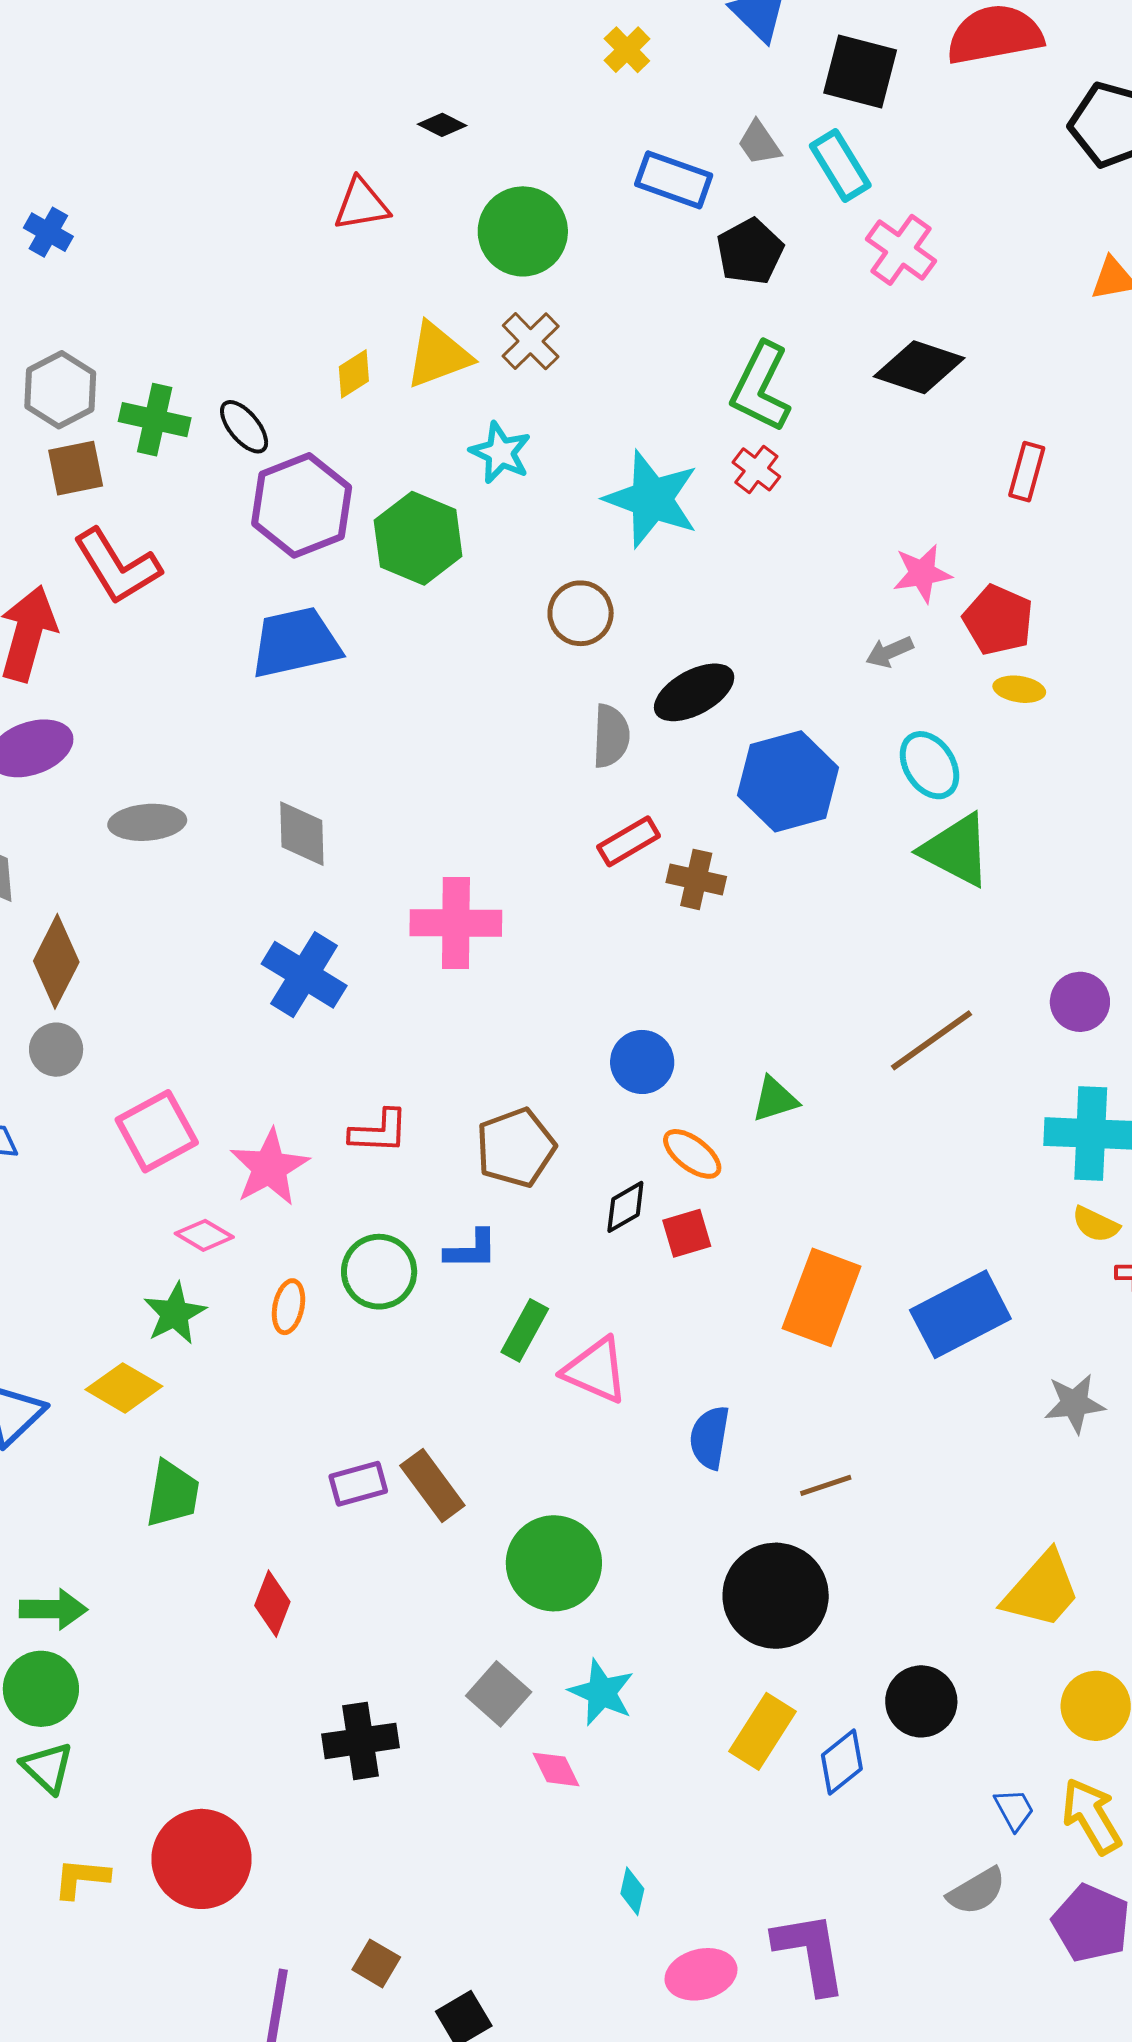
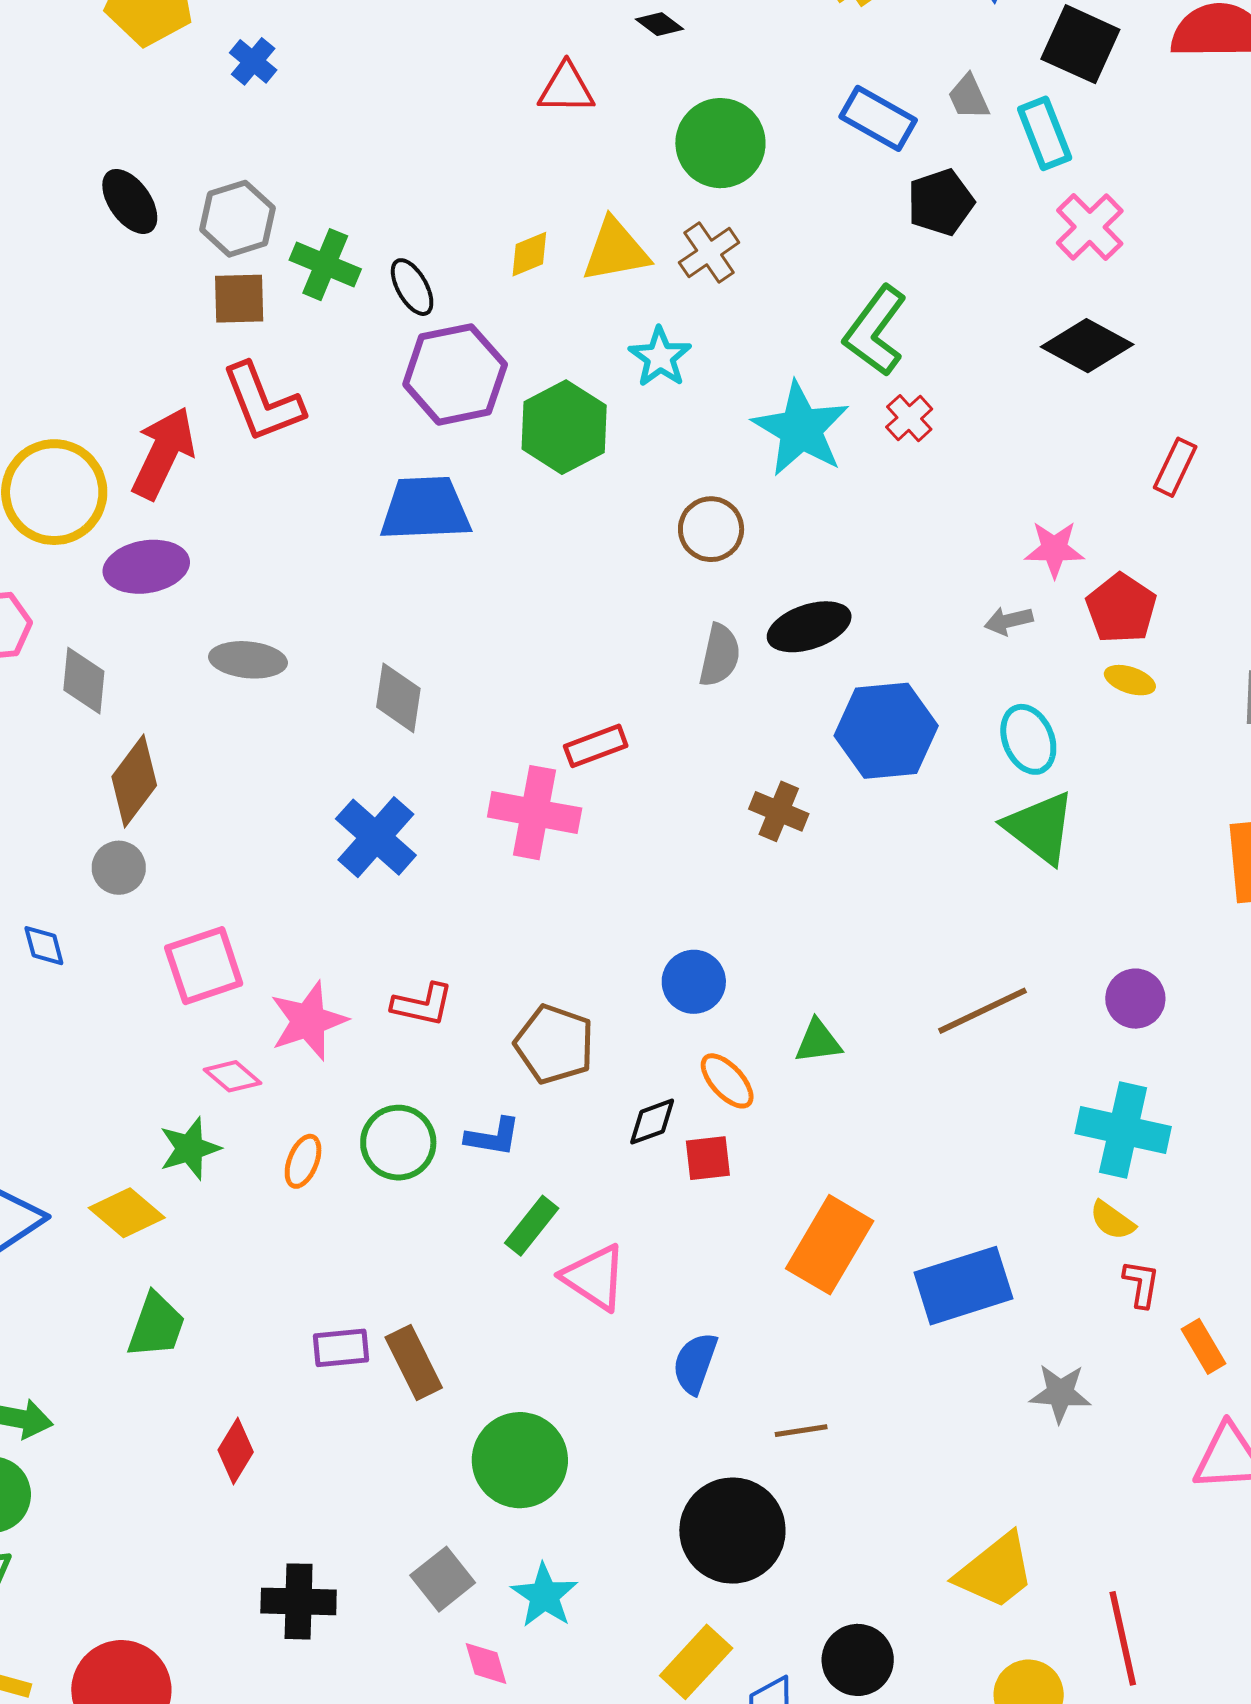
green L-shape: (761, 387) -> (875, 331), moved
red rectangle: (629, 841) -> (596, 746), moved
brown pentagon: (516, 1148) -> (554, 1044), turned 30

